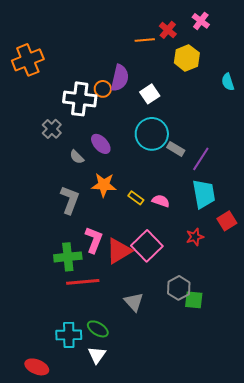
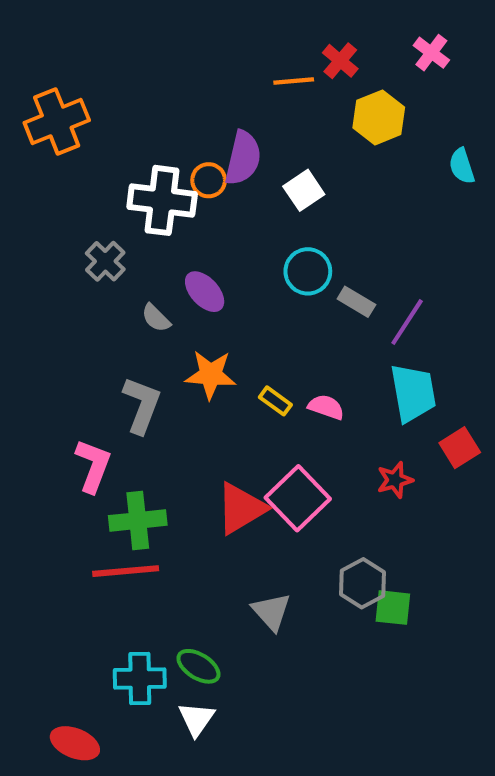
pink cross: (201, 21) -> (431, 53), moved
cyan circle: (152, 134) -> (308, 271), size x0.7
pink L-shape: (94, 240) -> (93, 466), moved
red line: (83, 282) -> (126, 571), moved

